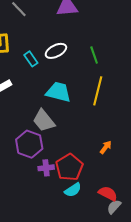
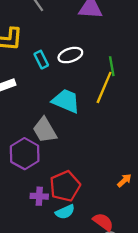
yellow line: (98, 91) -> (104, 87), moved
orange arrow: (106, 147) -> (124, 180), moved
purple cross: (46, 168) -> (39, 196), moved

